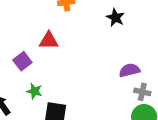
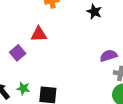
green star: (34, 91) -> (23, 88), moved

